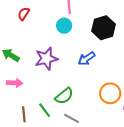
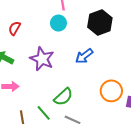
red semicircle: (24, 14) -> (15, 28), moved
purple star: (46, 59) -> (42, 59), turned -30

